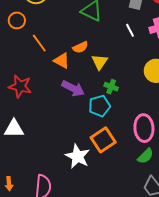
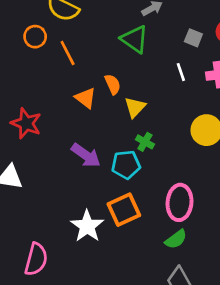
orange line: (39, 43) -> (68, 53), moved
orange semicircle: (80, 47) -> (113, 84), turned -98
purple arrow: (73, 88) -> (86, 155), moved

